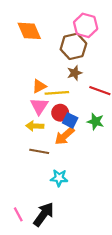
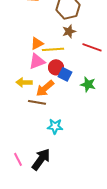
pink triangle: (39, 106) -> (37, 61), turned 36
green star: (96, 122) -> (88, 84), moved
yellow arrow: (35, 126) -> (24, 82), moved
orange arrow: (65, 136) -> (45, 88), moved

